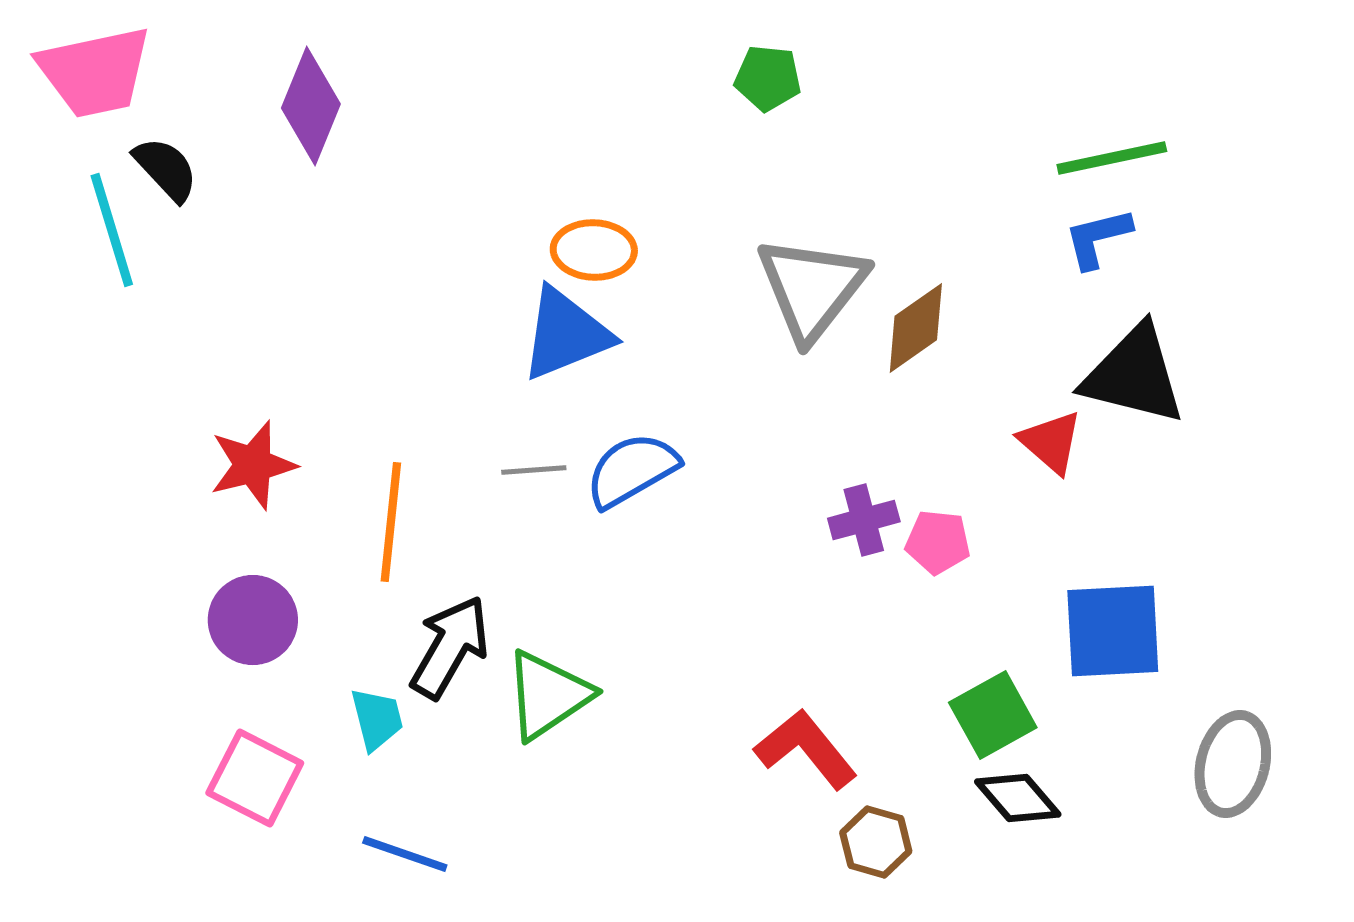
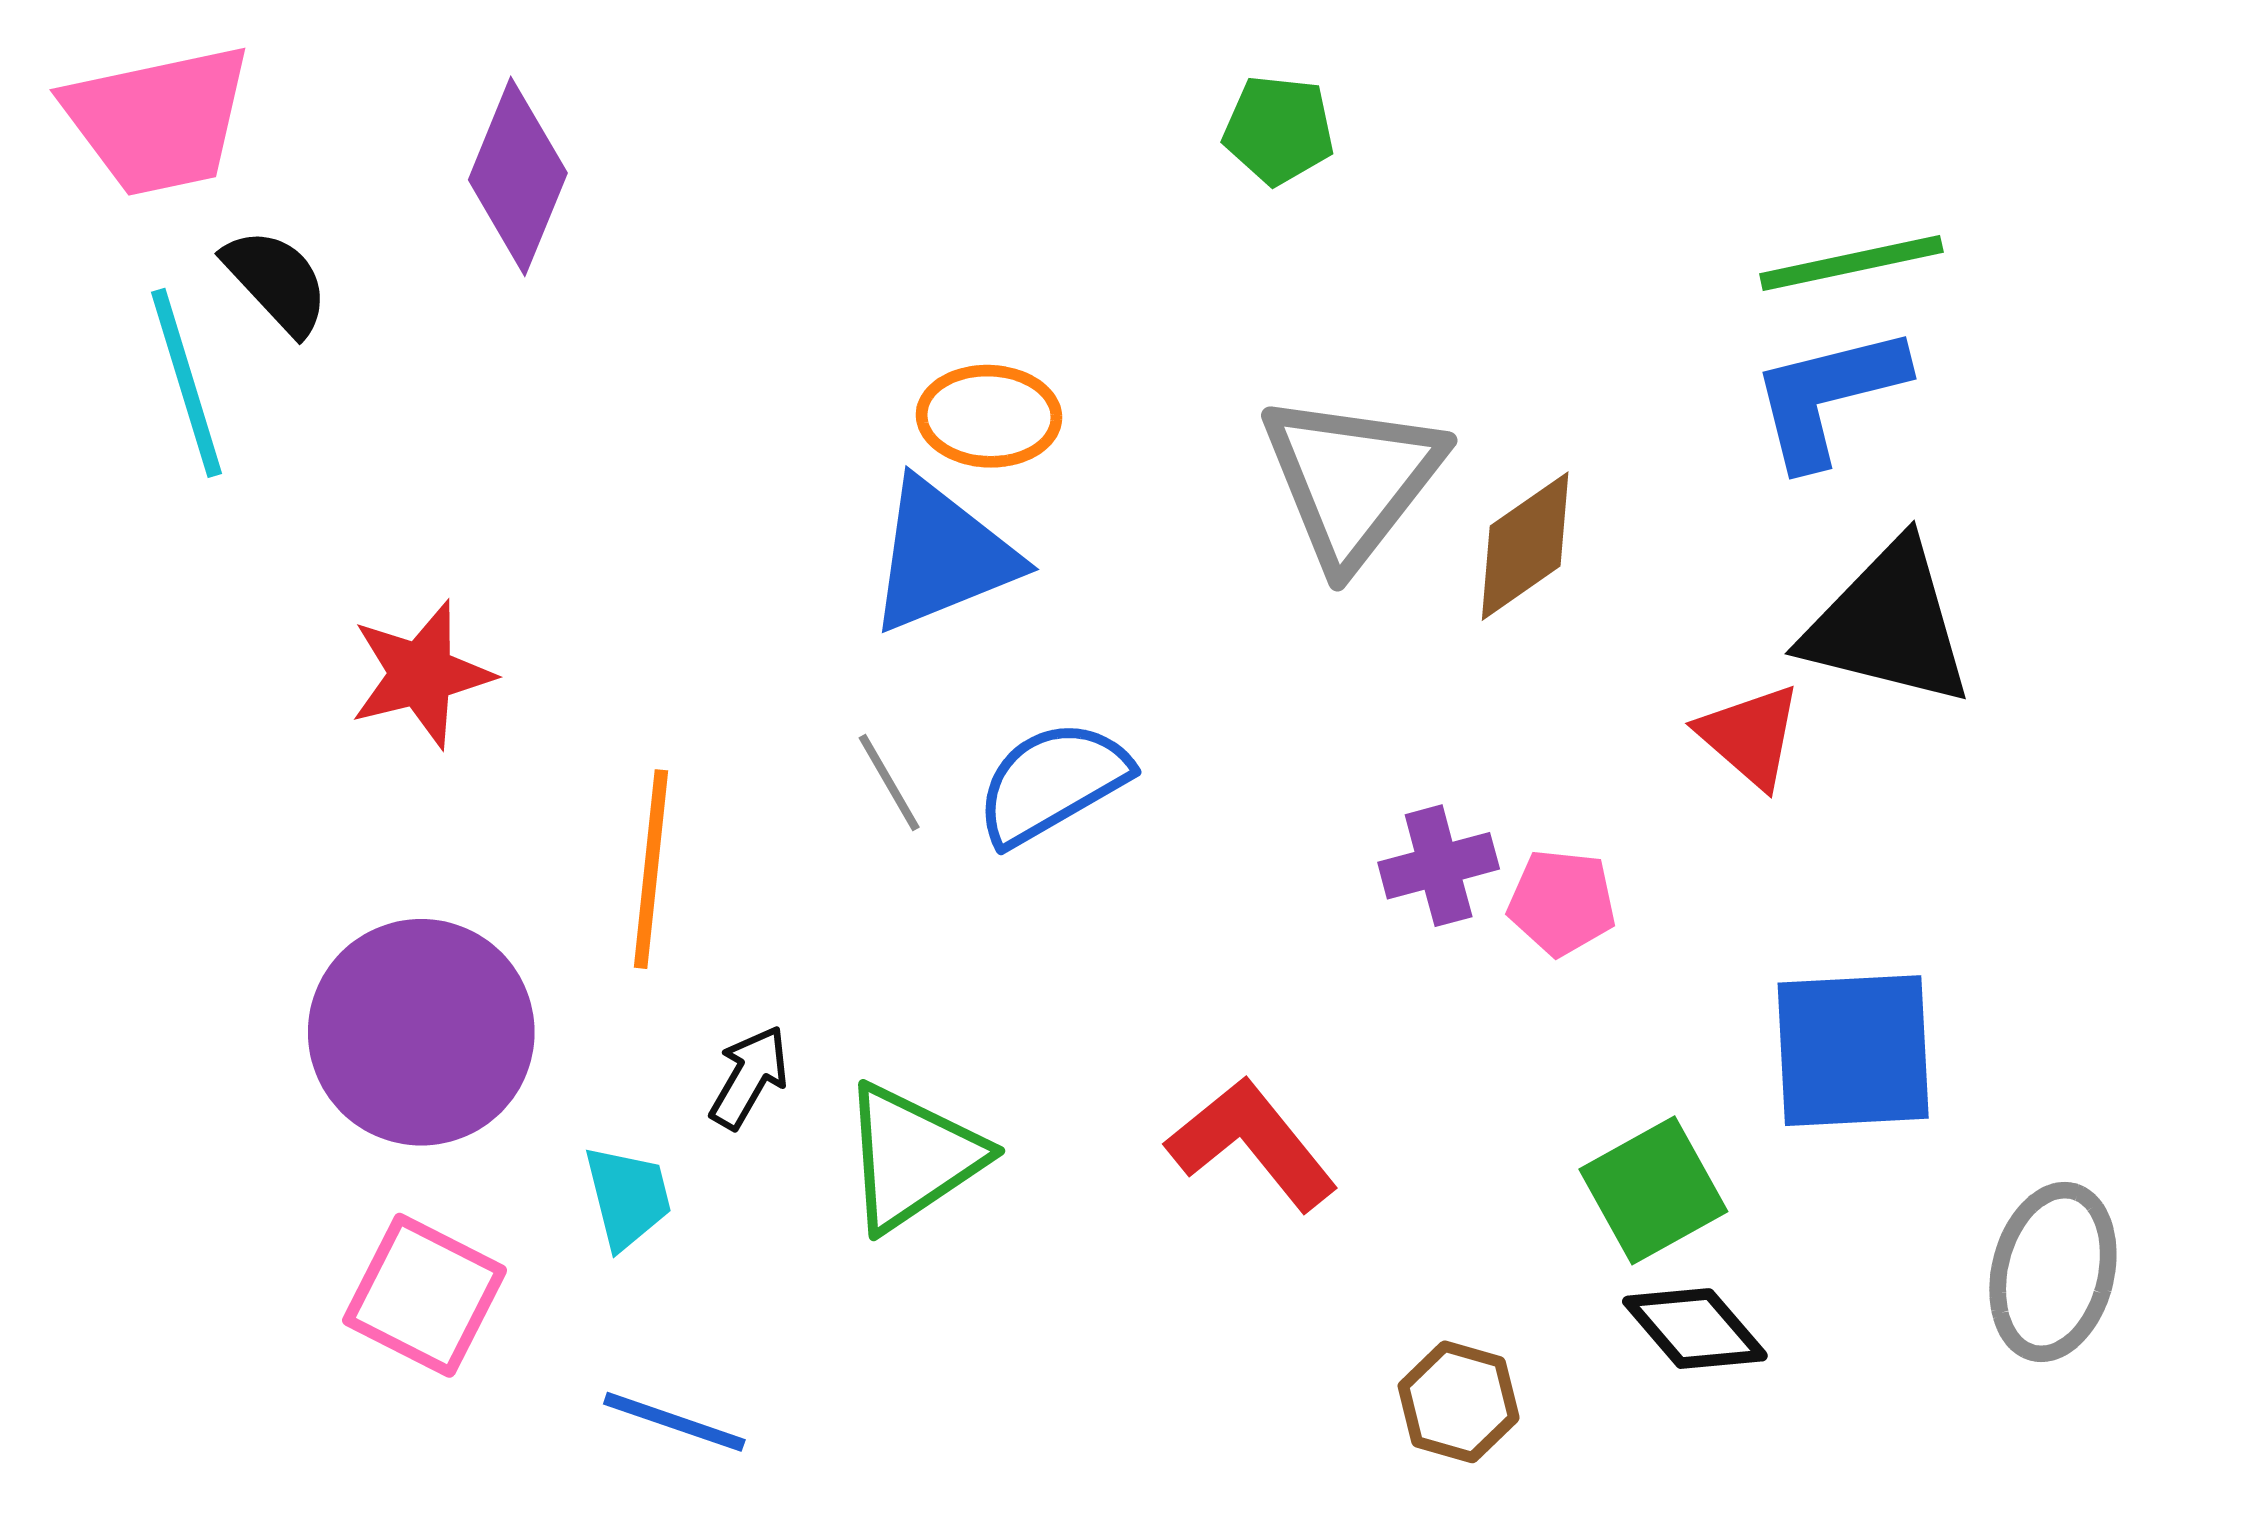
blue L-shape: (1098, 238) -> (1828, 396), size x1.4
red star: (253, 465) -> (421, 674), moved
gray line: (534, 470) -> (889, 782), turned 64
purple circle: (253, 620) -> (421, 1032), size x1.5
black arrow: (450, 647) -> (749, 1077), size x0.6
red L-shape: (806, 749) -> (1252, 1144), moved

